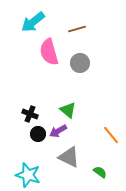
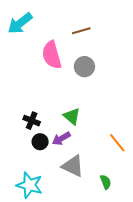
cyan arrow: (33, 22) -> (20, 23), moved
green semicircle: (100, 172) -> (106, 182), turned 32

